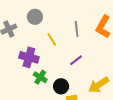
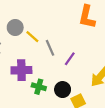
gray line: (77, 29) -> (50, 48), moved
yellow line: (52, 39) -> (32, 37), moved

